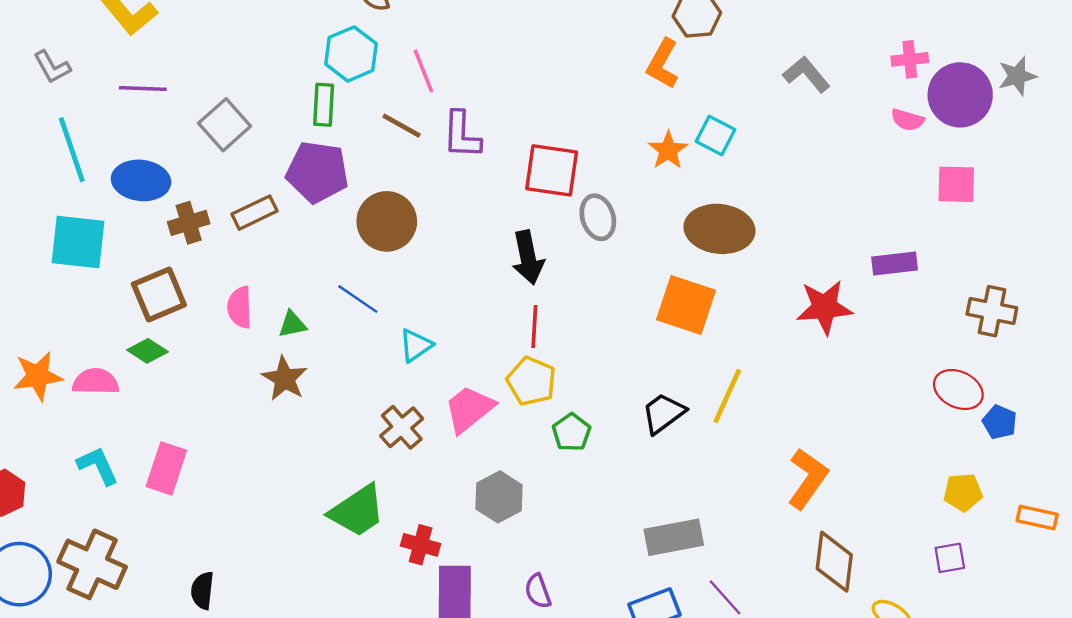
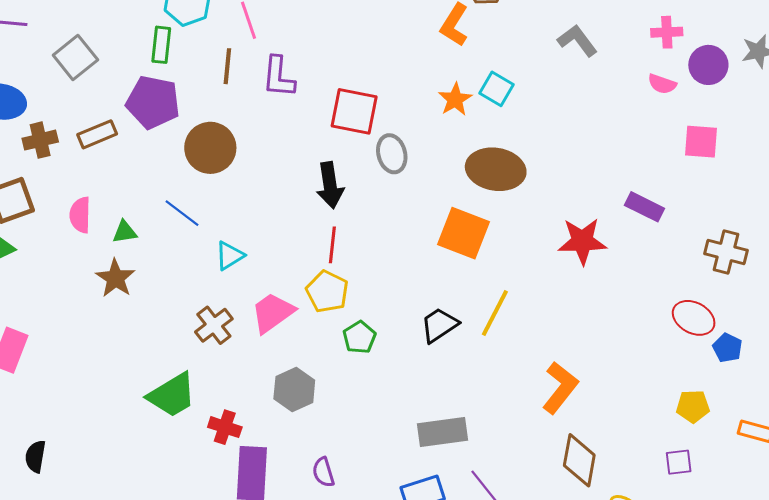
purple circle: (960, 95) -> (708, 65), size x0.7
brown line: (402, 126) -> (227, 66), turned 63
purple rectangle: (895, 263) -> (644, 207), turned 30

